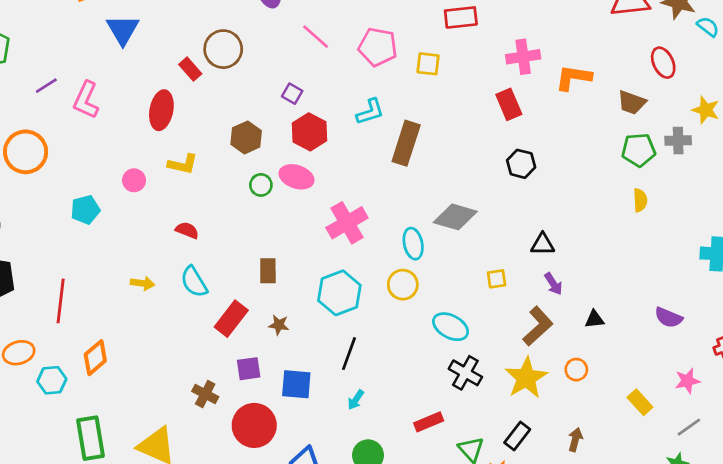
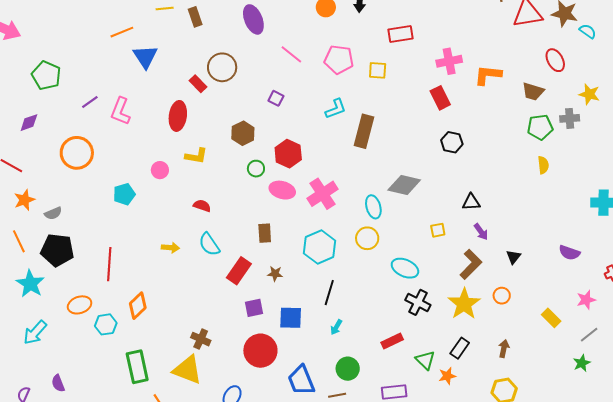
red hexagon: (310, 132) -> (288, 154), moved
pink ellipse: (297, 177) -> (282, 190), moved
black triangle: (595, 319) -> (513, 257), turned -42
brown cross: (205, 394) -> (201, 339), moved

